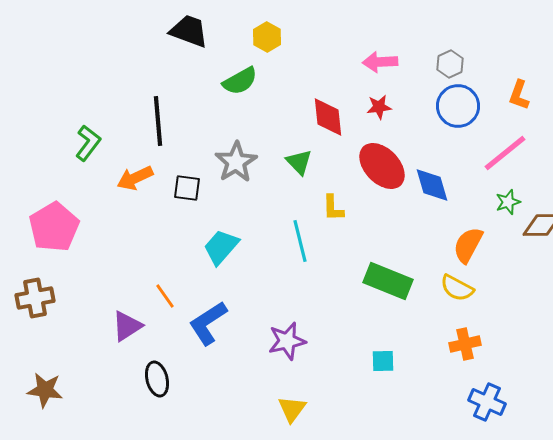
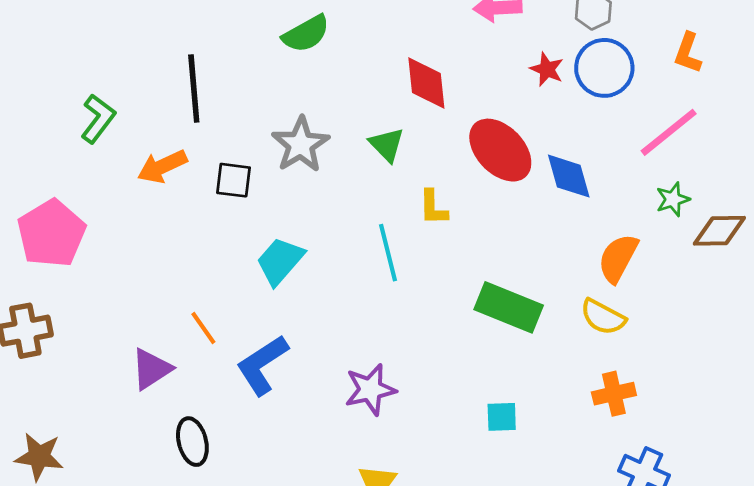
red star: (379, 107) -> (547, 69), moved, turned 30

